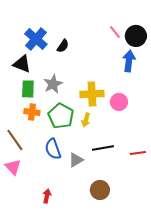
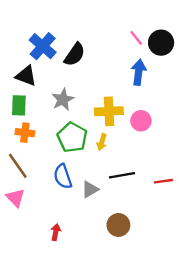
black semicircle: (63, 46) -> (75, 54), size x1.5
blue arrow: (129, 61) -> (139, 72), moved
green rectangle: (28, 89) -> (19, 105), moved
orange cross: (32, 112) -> (25, 133), moved

